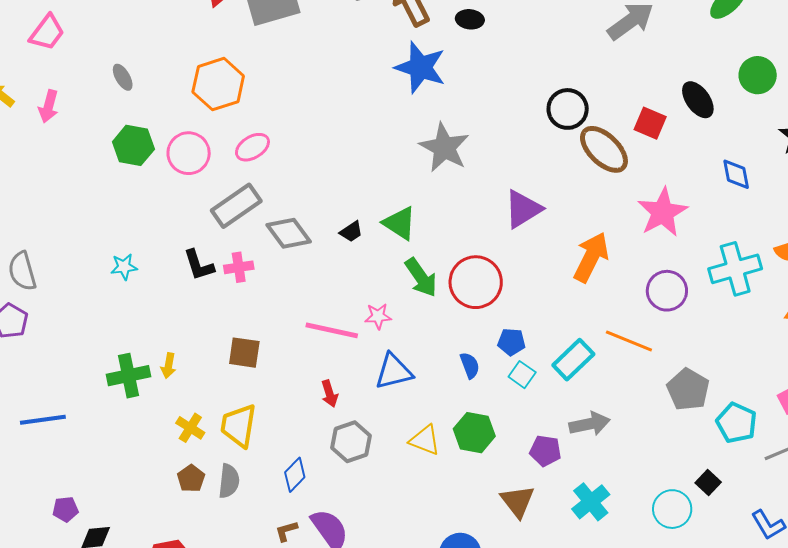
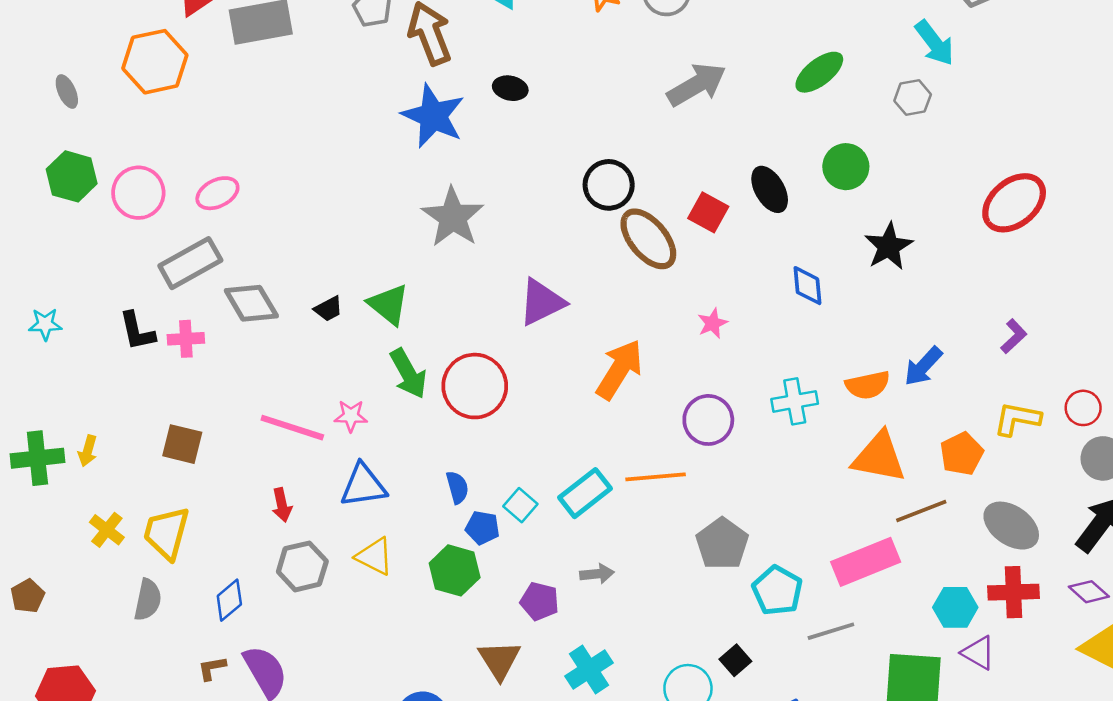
black ellipse: (470, 19) -> (510, 88), moved
orange hexagon: (218, 84) -> (155, 62), moved
pink star: (663, 212) -> (712, 323), size x0.5
cyan cross: (735, 269) -> (795, 401), size x0.7
orange line: (629, 341) -> (656, 477), turned -33
blue pentagon: (511, 342) -> (482, 528), moved
gray arrow: (589, 424) -> (597, 574), size x0.7
yellow triangle: (425, 440) -> (374, 556), moved
brown pentagon: (191, 478) -> (28, 596), moved

